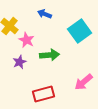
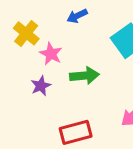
blue arrow: (45, 14) -> (77, 16), turned -48

